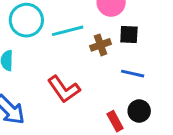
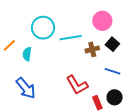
black square: (129, 35) -> (112, 44), turned 32
red L-shape: (64, 89) -> (77, 85), moved

